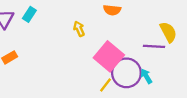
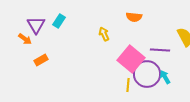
purple line: (154, 46) -> (160, 50), moved
yellow line: (105, 85) -> (128, 85), turned -32

